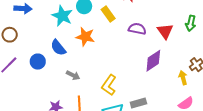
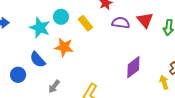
purple semicircle: (137, 29) -> (121, 23), moved
red triangle: (165, 31) -> (145, 20), moved
gray arrow: (73, 75) -> (54, 86), turned 104

